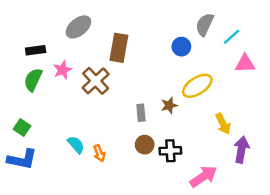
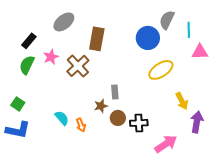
cyan line: (232, 37) -> (189, 30), turned -49
blue circle: (181, 47) -> (148, 38), size x1.5
black rectangle: (36, 50) -> (29, 41), turned -42
brown star: (169, 105) -> (101, 106), moved

